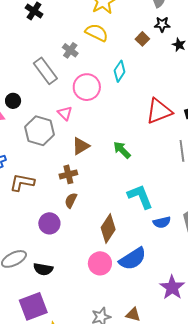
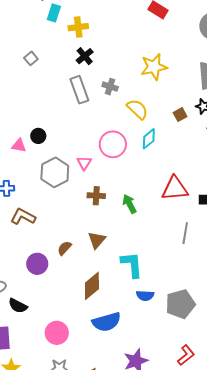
yellow semicircle: (97, 33) -> (137, 109), moved
gray cross: (70, 50) -> (110, 87), moved, turned -35
gray rectangle: (45, 71) -> (79, 90), moved
brown triangle: (81, 146) -> (97, 240), moved, turned -36
green arrow: (122, 150) -> (129, 204), moved
brown cross: (68, 174) -> (96, 196), moved
pink circle: (100, 263) -> (57, 333), moved

